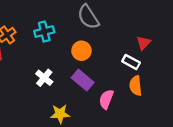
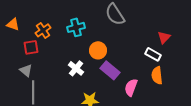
orange circle: (81, 51) -> (98, 50), moved

